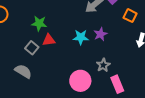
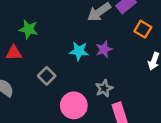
red triangle: (49, 40) -> (14, 53), moved
gray square: (32, 48) -> (47, 76), moved

